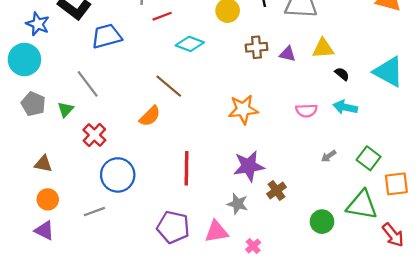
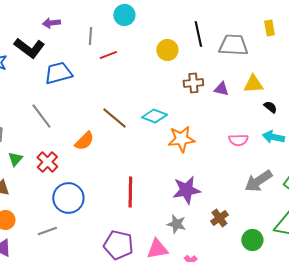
cyan diamond: (190, 44) -> (154, 116), moved
green triangle: (66, 109) -> (15, 159), moved
orange semicircle: (150, 116) -> (84, 141), moved
gray arrow: (329, 156) -> (258, 181), size x2.0
brown cross: (276, 190) -> (219, 218), moved

